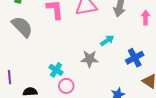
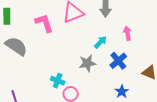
pink arrow: (146, 17) -> (127, 33), moved
blue cross: (135, 58) -> (118, 61), moved

